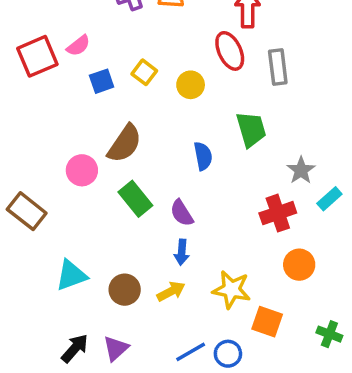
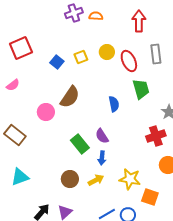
pink semicircle: (78, 46) -> (13, 85), moved
red ellipse: (230, 51) -> (129, 61), moved
yellow square: (144, 72) -> (81, 57), turned 32
blue square: (102, 81) -> (57, 62), turned -32
yellow circle: (191, 85) -> (107, 52), moved
green rectangle: (135, 199) -> (80, 144), moved
cyan triangle: (71, 275) -> (20, 177), moved

